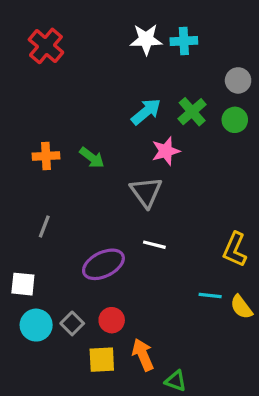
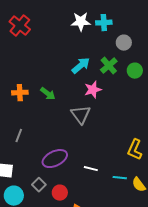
gray circle: (238, 80) -> (124, 43), moved
white line: (154, 245) -> (91, 169), moved
gray square: (72, 323) -> (39, 185), moved

